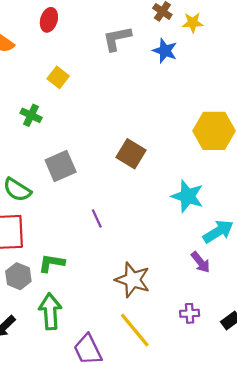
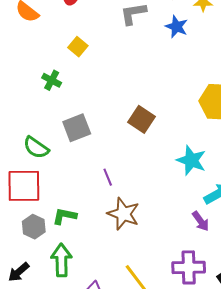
brown star: (133, 280) -> (123, 214), moved
purple cross: (190, 313) -> (189, 267), size x1.8

